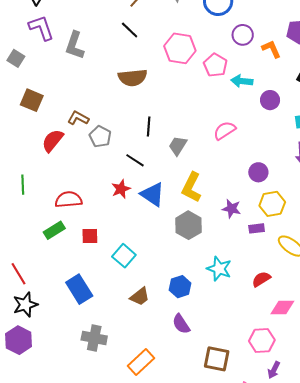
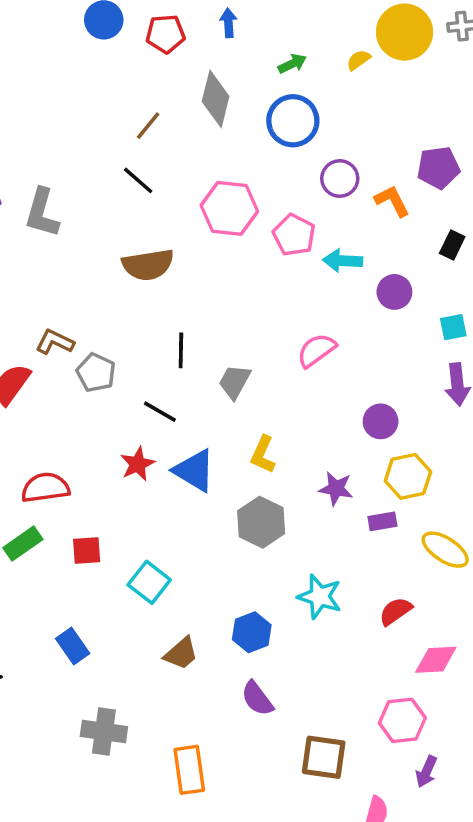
yellow L-shape: (191, 187) -> (263, 454), size x0.7
blue rectangle: (79, 289) -> (73, 646), size x0.7
orange rectangle: (141, 362) -> (189, 770), turned -52

